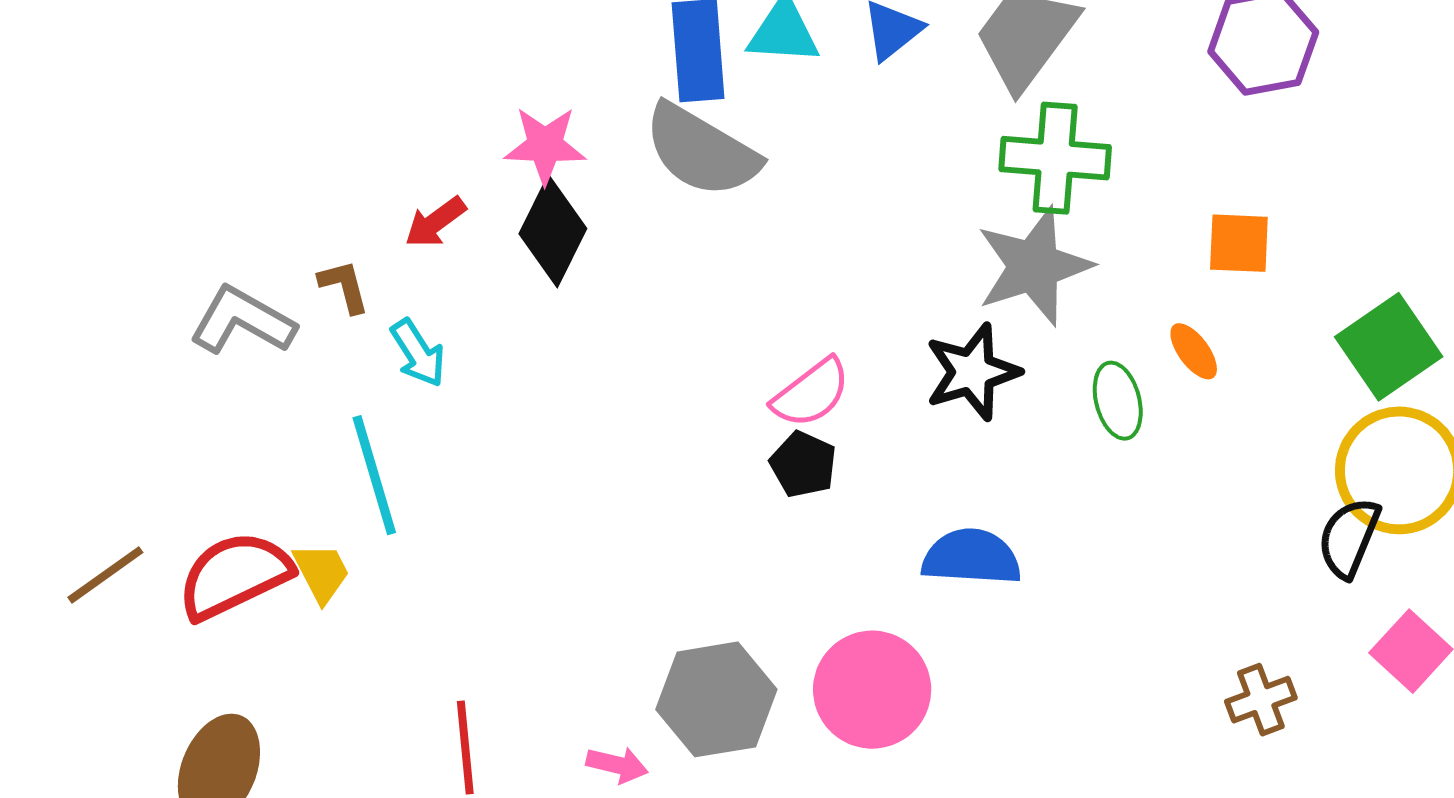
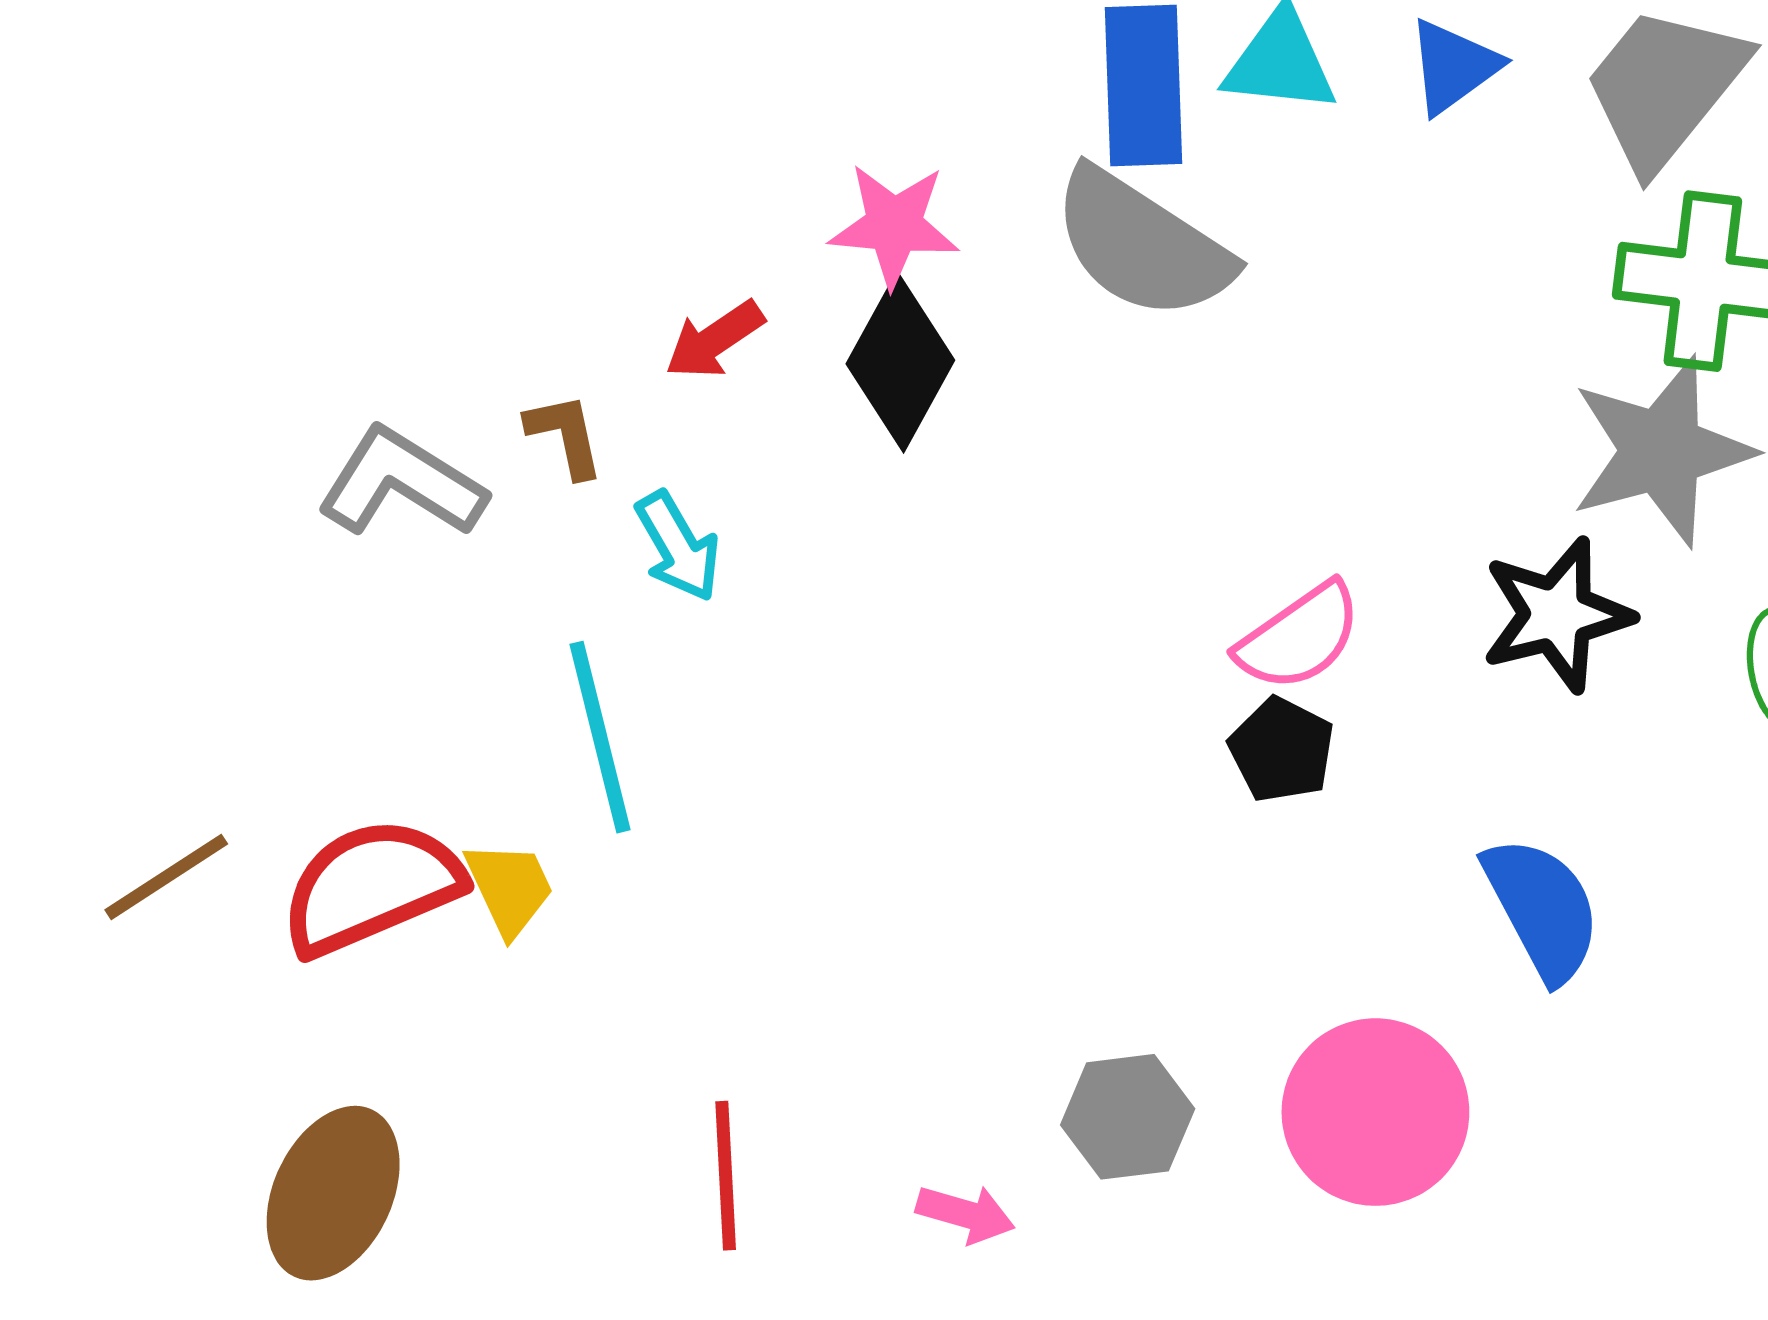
blue semicircle: (971, 557) -> (1542, 909), turned 56
gray hexagon: (716, 699) -> (1128, 1117), size x0.7

